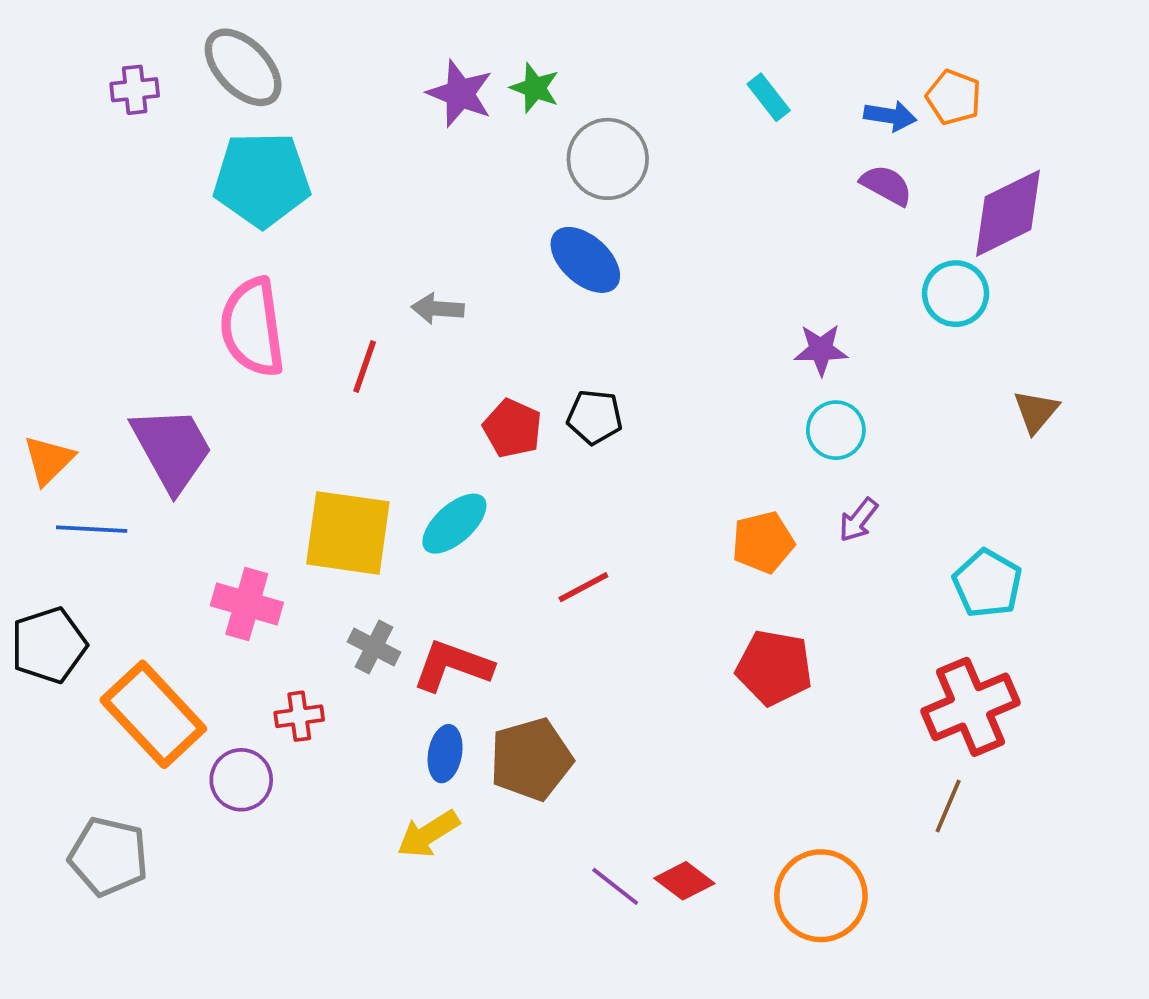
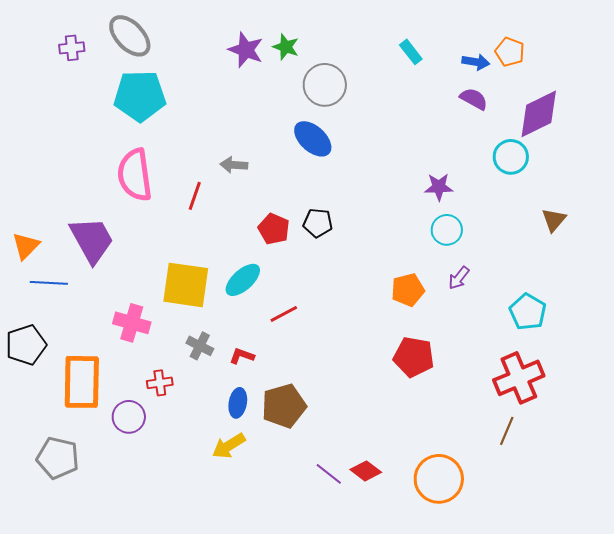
red line: (583, 587) -> (284, 314), moved
red L-shape: (453, 666) -> (242, 356), size x0.6
orange rectangle: (153, 714) -> (82, 382), turned 44

